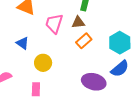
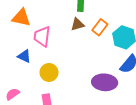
pink trapezoid: (54, 24) -> (42, 36), moved
orange rectangle: (84, 41) -> (100, 27), moved

